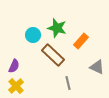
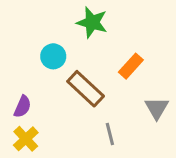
green star: (57, 28) -> (92, 22), moved
gray triangle: (97, 67) -> (157, 108), turned 35

